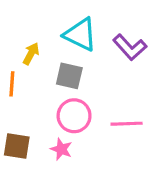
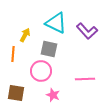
pink circle: (74, 116) -> (41, 71), moved
pink star: (61, 149) -> (53, 95), moved

